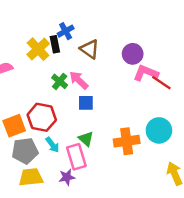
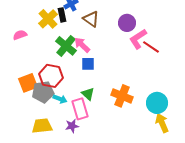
pink L-shape: (146, 73) -> (138, 39), turned -55
green cross: (60, 81) -> (66, 46), size x1.5
cyan circle: (159, 130) -> (157, 103), moved
orange cross: (127, 141) -> (122, 96), turned 30
cyan arrow: (52, 145) -> (60, 99), turned -32
gray pentagon: (25, 151) -> (43, 92), moved

